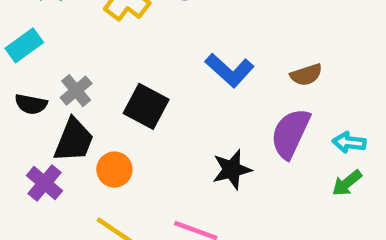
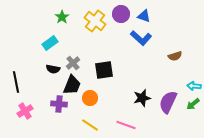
blue L-shape: (230, 70) -> (141, 38), moved
black square: (146, 106) -> (104, 70), turned -36
purple semicircle: (290, 133) -> (168, 102), moved
purple cross: (45, 183) -> (59, 104), turned -35

